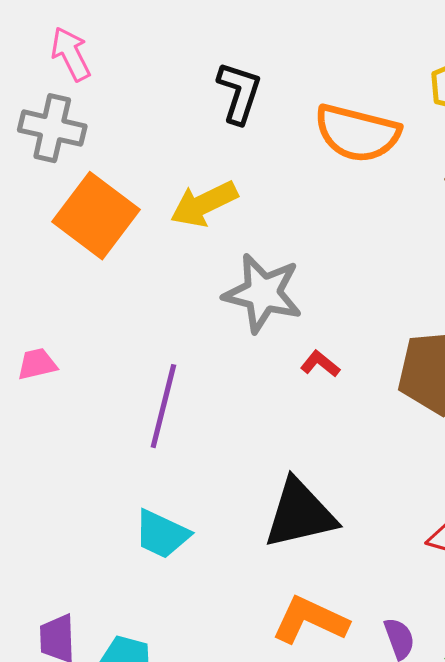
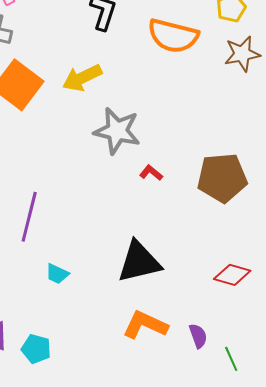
purple line: (163, 406) -> (29, 217), moved
cyan trapezoid: (162, 534) -> (57, 274), size x0.7

